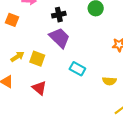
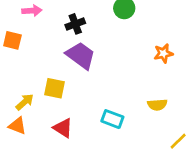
yellow arrow: (17, 57) -> (25, 102), moved
cyan rectangle: (77, 69) -> (112, 119), moved

